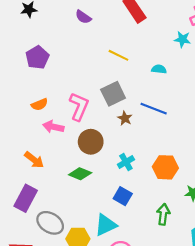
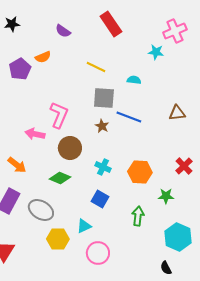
gray square: (113, 94) -> (104, 98), moved, turned 30
orange semicircle: (39, 104) -> (43, 57), moved
cyan cross: (126, 162) -> (103, 167), turned -35
gray ellipse: (50, 223) -> (41, 210), moved
cyan triangle: (106, 225) -> (84, 226), size x0.7

